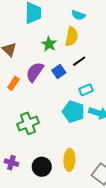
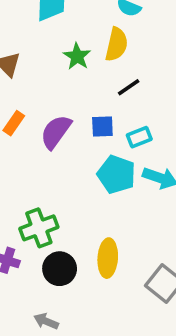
blue square: (59, 71) -> (102, 126), moved, turned 32
purple semicircle: (35, 72) -> (56, 132), moved
green cross: (28, 123) -> (39, 228), moved

